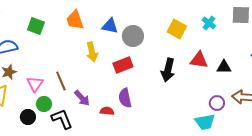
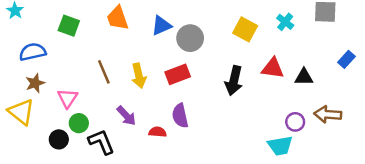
blue triangle: (110, 26) -> (161, 26), turned -36
yellow arrow: (92, 52) -> (139, 76), moved
brown line: (61, 81) -> (104, 72), moved

